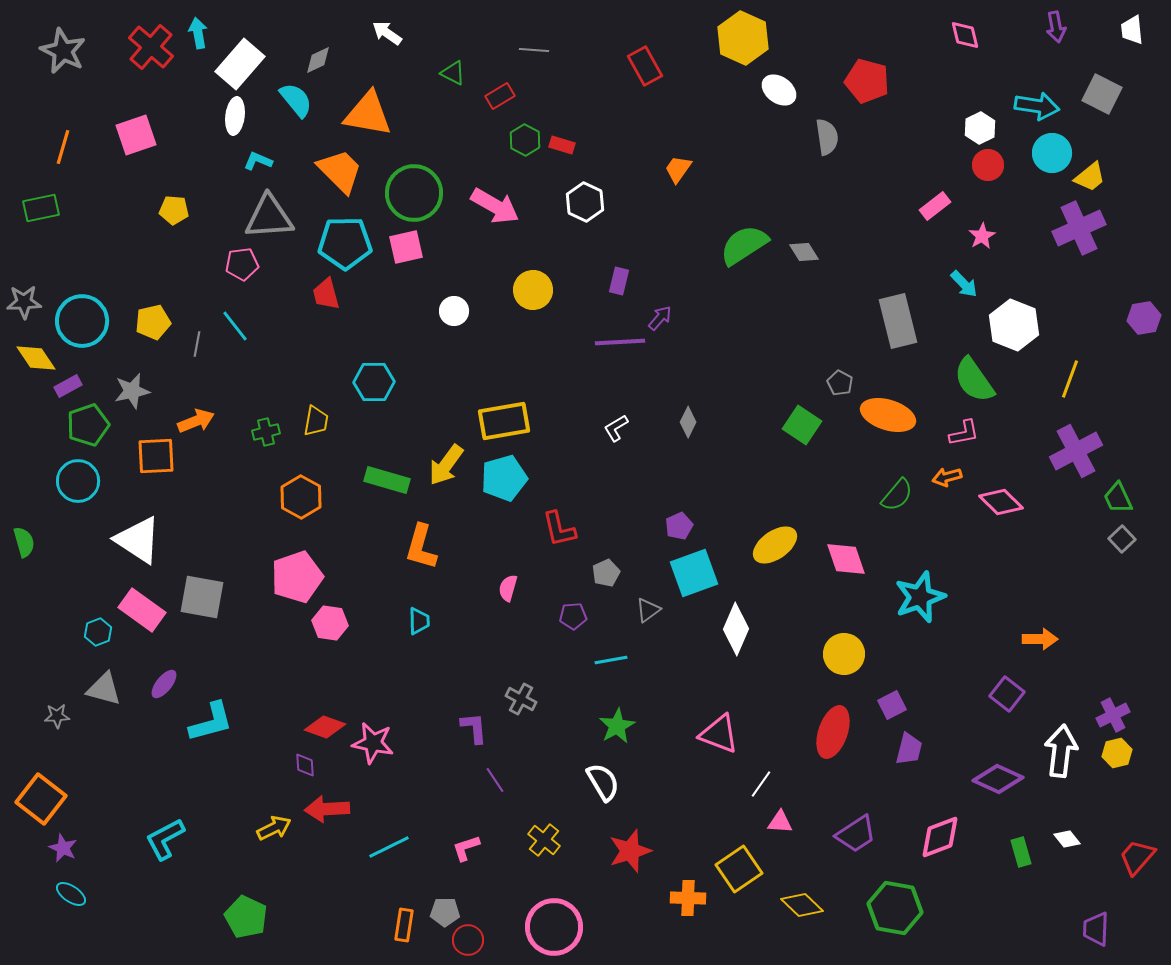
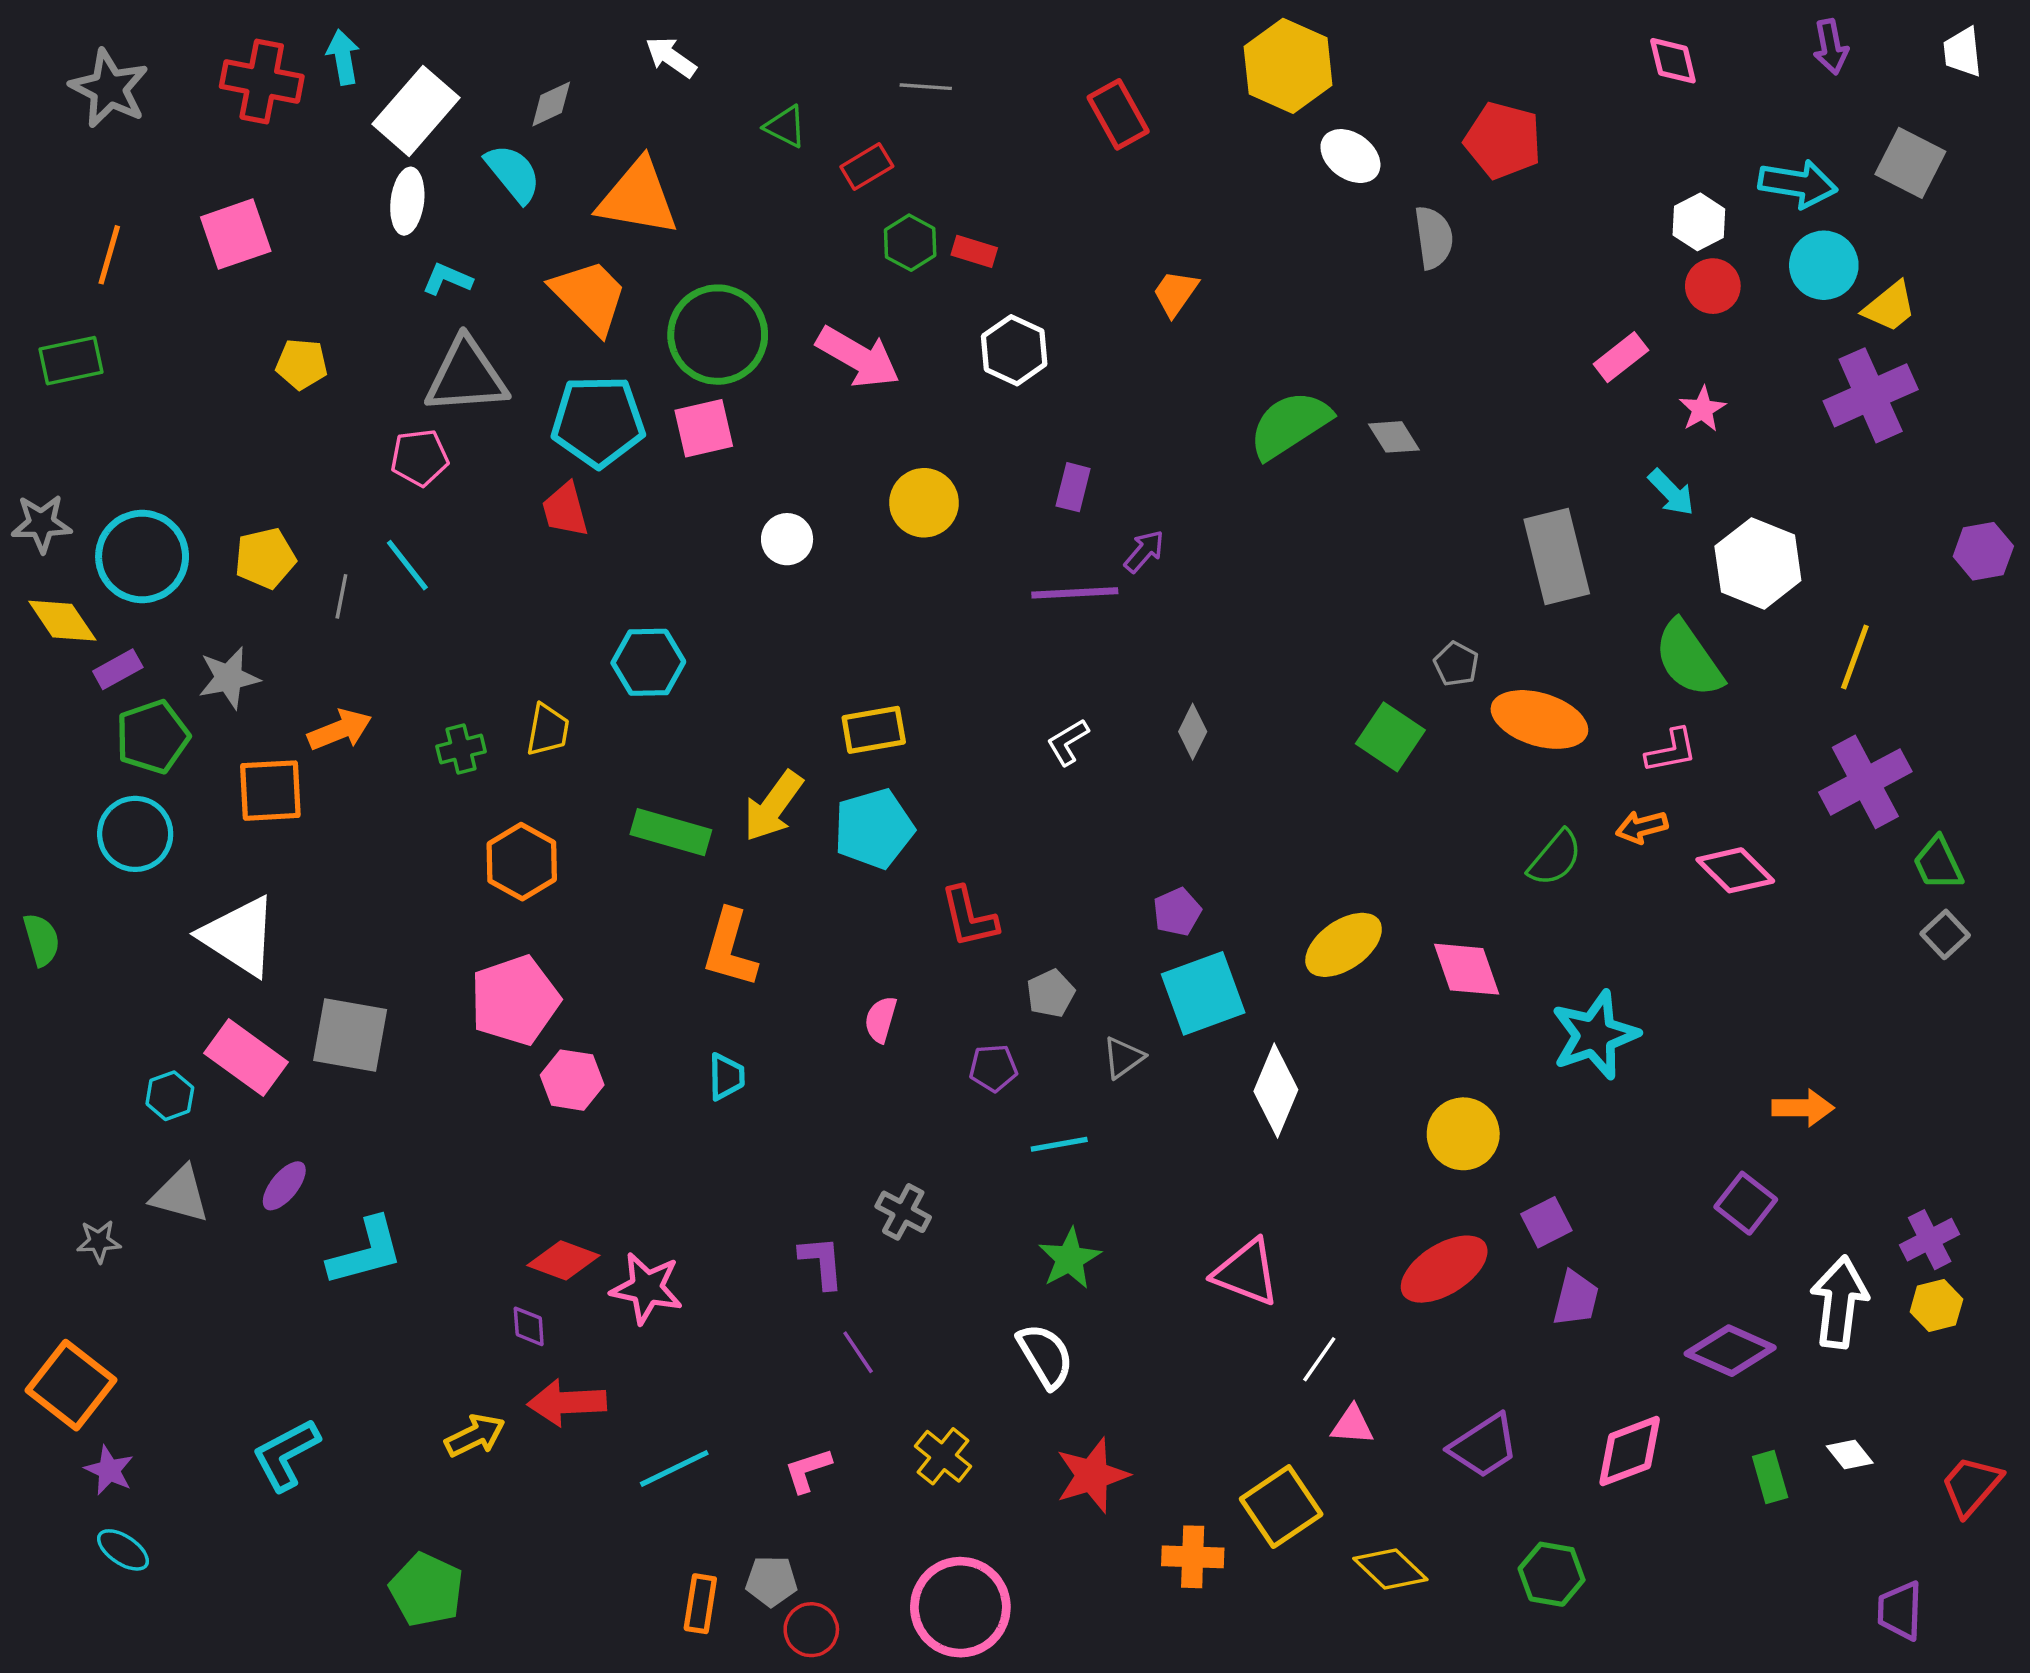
red cross: (151, 47) -> (262, 81), turned -30
yellow rectangle: (504, 421) -> (874, 730), size x0.7
red ellipse: (833, 732) -> (1444, 1269), turned 39
green hexagon: (895, 908) -> (1552, 1574), size x0.7

